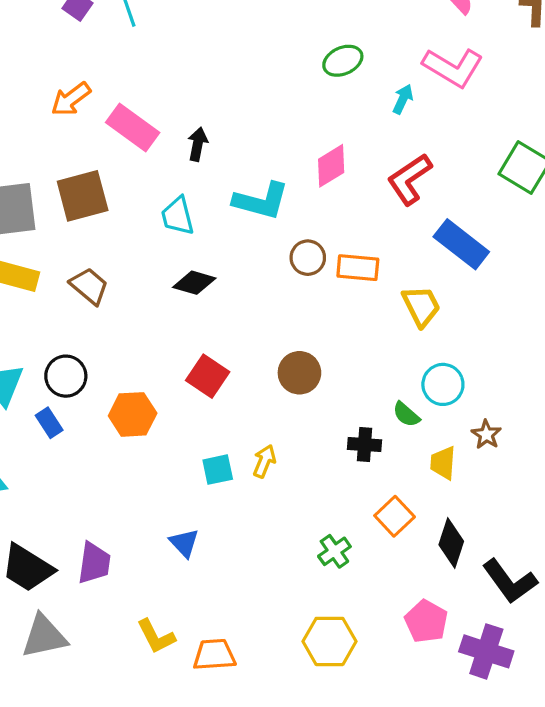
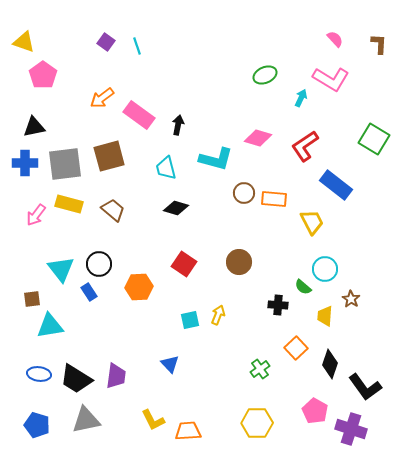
pink diamond: (331, 166) -> (258, 138), turned 48

